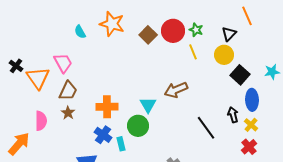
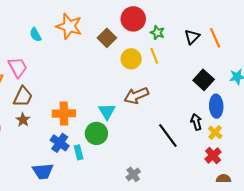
orange line: (247, 16) -> (215, 38), moved
red circle: (173, 31) -> (133, 19), moved
yellow circle: (224, 55) -> (131, 59), moved

